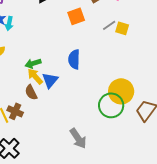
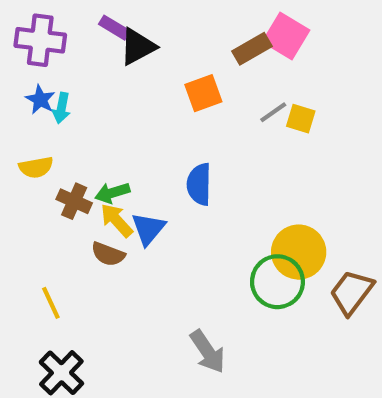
brown semicircle: (31, 92) -> (108, 254), turned -42
brown cross: (15, 111) -> (74, 201), moved

